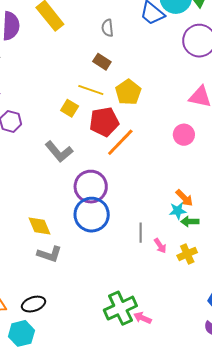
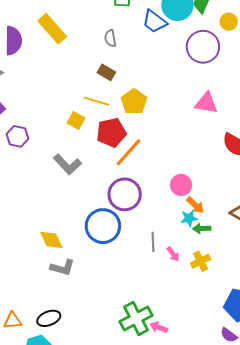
pink circle: (184, 135) -> (181, 185), moved
purple circle: (91, 187) -> (125, 194), moved

